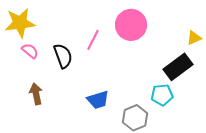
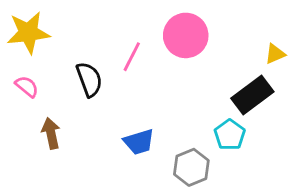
pink semicircle: (30, 51) -> (27, 87), moved
cyan pentagon: (162, 95) -> (230, 135), turned -30

